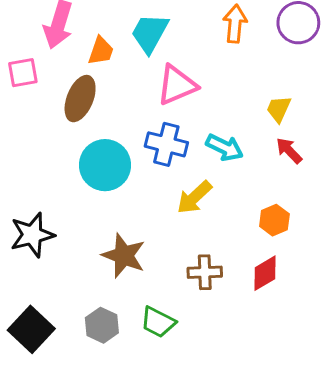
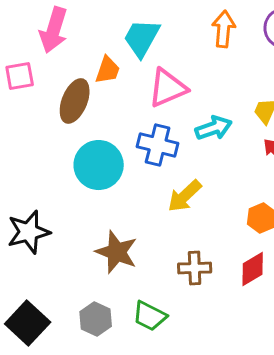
orange trapezoid: (101, 51) -> (108, 70), moved
cyan arrow: (225, 147) -> (214, 128), moved, turned -45

